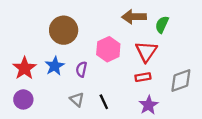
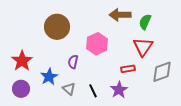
red triangle: (146, 51) -> (143, 47), moved
blue star: (55, 66) -> (49, 77), moved
purple star: (149, 105) -> (119, 90), moved

